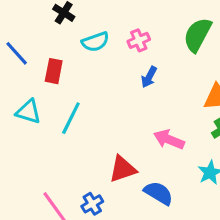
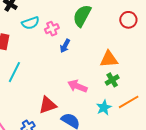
green semicircle: (198, 35) -> (82, 16), moved
pink cross: (139, 40) -> (52, 29), moved

